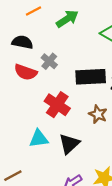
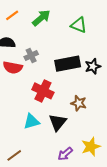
gray cross: (49, 61) -> (31, 55), turned 32
brown star: (98, 114) -> (79, 103), moved

